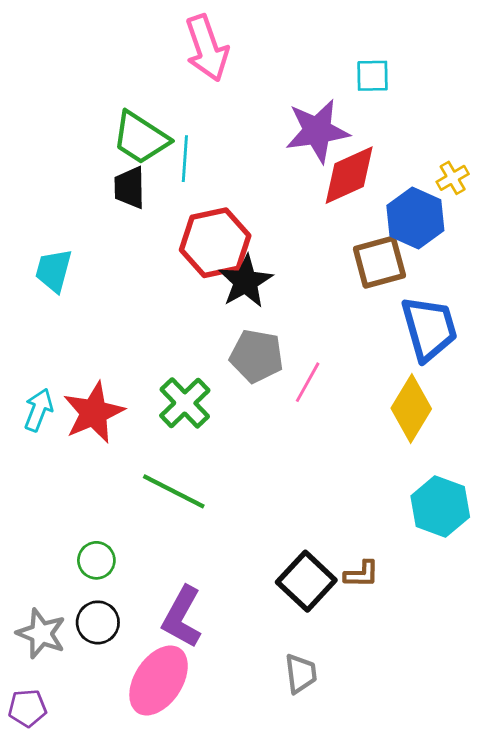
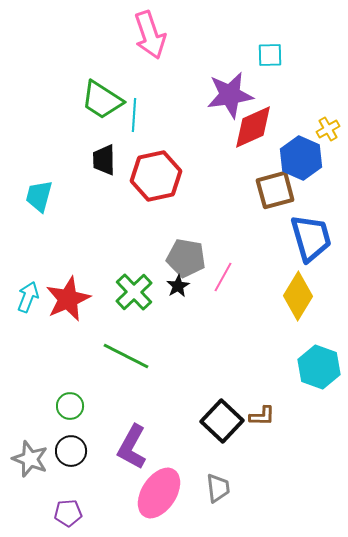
black trapezoid: (130, 188) -> (104, 160), moved
black star: (246, 281) -> (178, 286), moved, size x0.6
pink ellipse: (159, 680) -> (159, 493), moved
purple pentagon: (27, 708) -> (68, 513), moved

